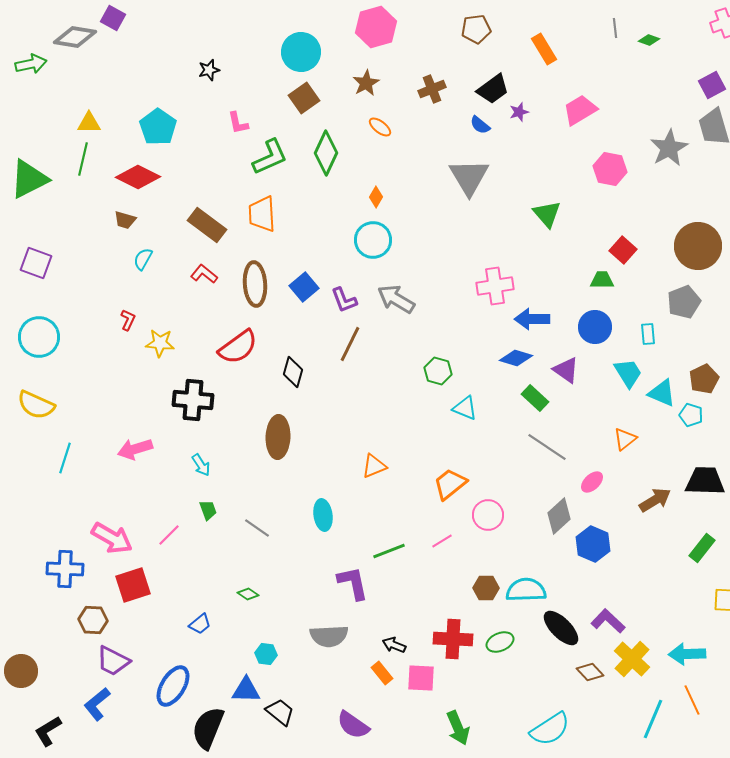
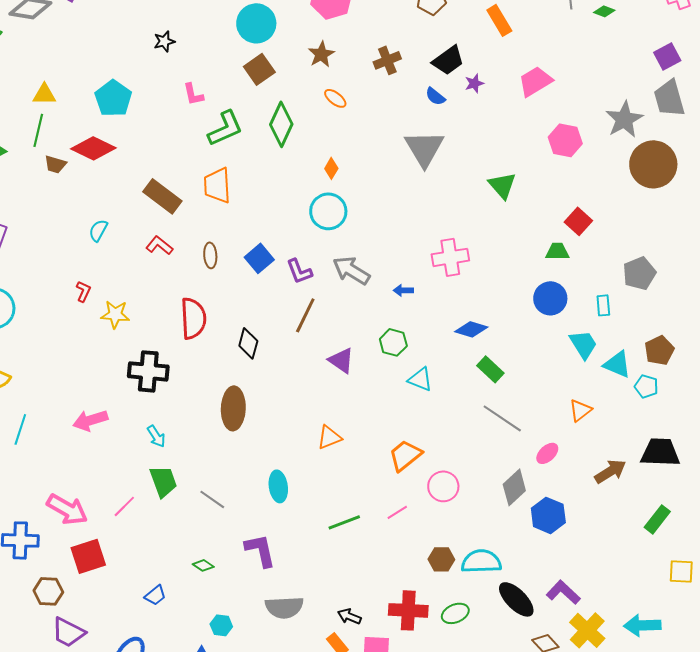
brown trapezoid: (125, 220) -> (55, 164), moved
brown circle: (698, 246) -> (653, 164), moved
brown ellipse: (255, 284) -> (210, 255), size x0.6
blue arrow: (532, 319) -> (403, 290), moved, size x0.6
red semicircle: (238, 347) -> (193, 318), turned -57
purple triangle: (566, 370) -> (341, 360), moved
green trapezoid: (208, 510) -> (163, 481), size x1.6
purple L-shape: (353, 583) -> (260, 550), moved

